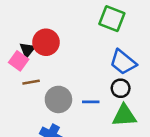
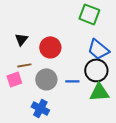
red circle: (46, 42) -> (50, 47), moved
pink square: (19, 61) -> (14, 79), moved, turned 35
black circle: (121, 88) -> (96, 70), size x1.5

